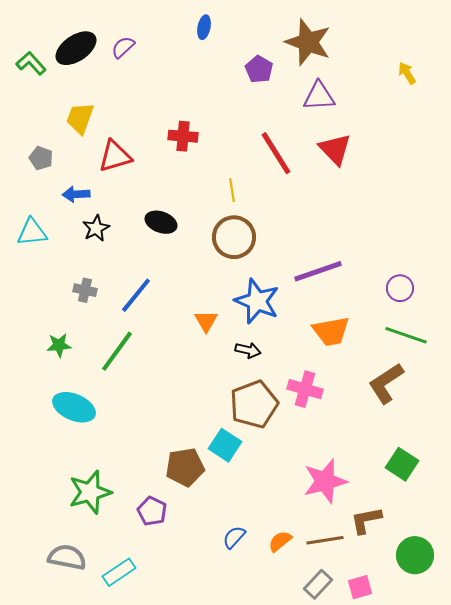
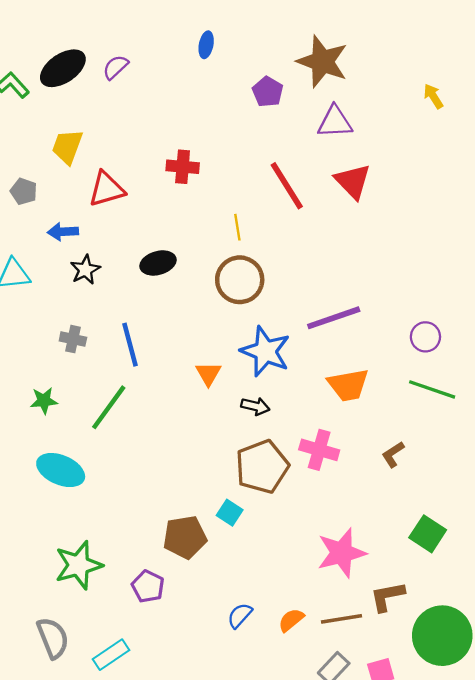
black ellipse: (161, 222) -> (158, 263), turned -36
blue line: (136, 295) -> (130, 345), turned -54
brown L-shape: (386, 383) -> (393, 454), moved, size x0.6
cyan square: (225, 445) -> (230, 513), size x0.7
green circle: (415, 555) -> (442, 636), size x1.4
gray semicircle: (67, 557) -> (53, 638), turned 57

